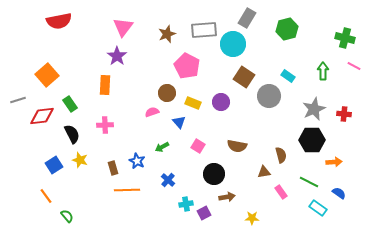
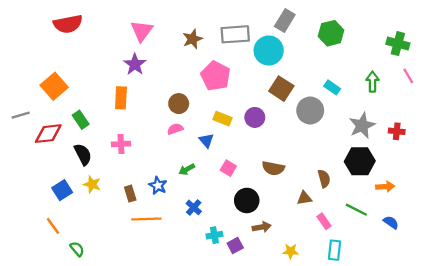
pink line: (354, 66) -> (408, 76), turned 32
brown circle: (167, 93) -> (179, 104), moved
cyan rectangle: (318, 208) -> (334, 250), moved, turned 60

